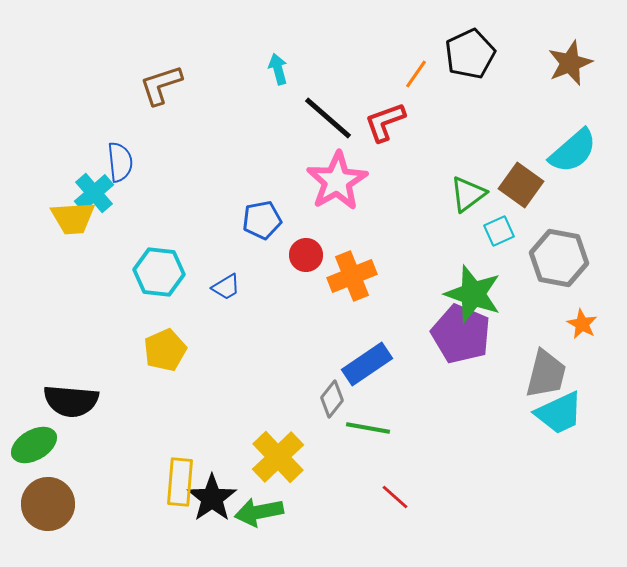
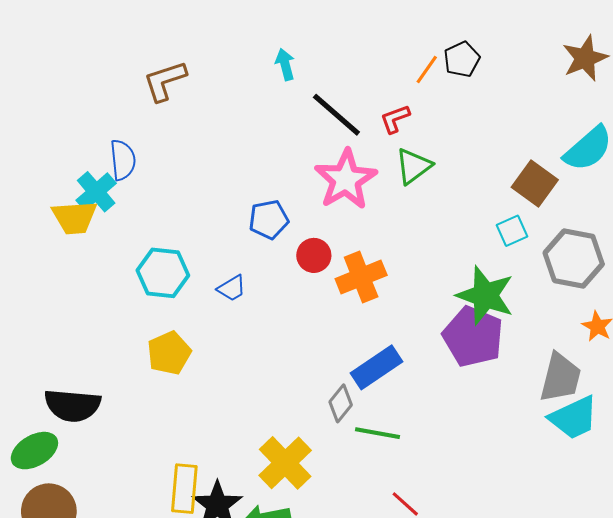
black pentagon: (470, 54) -> (462, 59), moved, size x0.7
red L-shape: (385, 122) -> (395, 119), size x0.7
green triangle: (468, 194) -> (413, 166), moved

